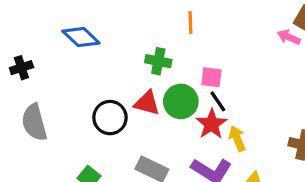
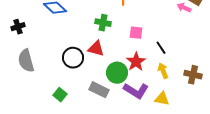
green circle: (181, 101) -> (117, 73), moved
black line: (218, 101) -> (161, 48), moved
yellow arrow: (237, 138) -> (163, 71), moved

